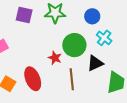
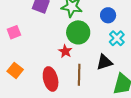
green circle: (74, 45) -> (78, 32), moved
red ellipse: (33, 79) -> (51, 79), moved

